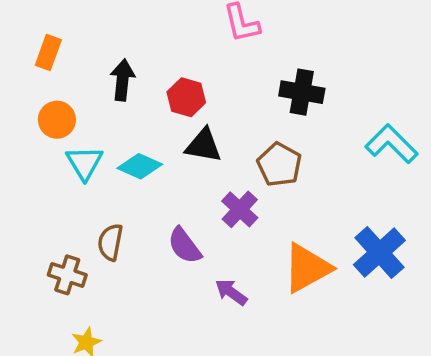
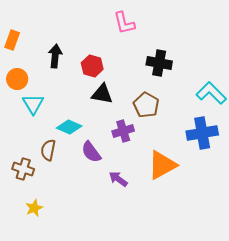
cyan diamond: (140, 166) -> (69, 127), moved
purple cross: (240, 209) -> (123, 131), turned 30
blue cross: (379, 252) -> (202, 133), moved, turned 32

